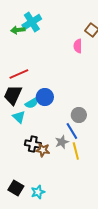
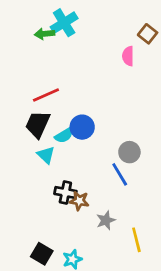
gray star: (62, 142) -> (106, 220), moved
yellow line: (76, 151) -> (136, 240), moved

